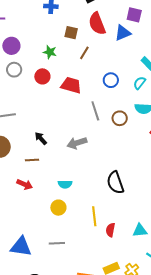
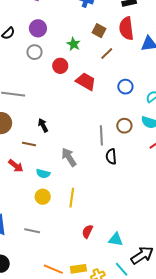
gray line: (95, 111) -> (101, 135), moved
gray arrow: (77, 143) -> (69, 157), moved, turned 60
black semicircle: (115, 183) -> (111, 157), moved, size x0.7
cyan semicircle: (65, 184) -> (43, 174), moved
yellow line: (94, 216) -> (72, 198), moved

